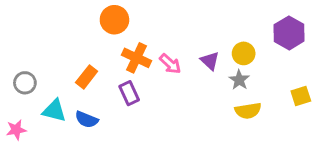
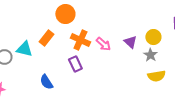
orange rectangle: (87, 77) -> (46, 38), moved
cyan triangle: (54, 111) -> (24, 49), moved
blue semicircle: (87, 119) -> (46, 82), turned 35

